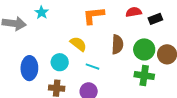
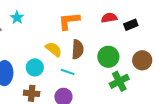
brown semicircle: (117, 44) -> (78, 49), moved
green circle: (144, 49) -> (108, 57), moved
green cross: (144, 75) -> (119, 81), turned -36

